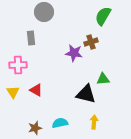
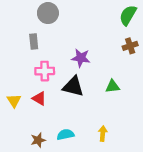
green semicircle: (103, 16) -> (128, 15), moved
brown cross: (91, 42) -> (130, 46), moved
pink cross: (18, 65) -> (45, 71), moved
black triangle: (86, 94) -> (73, 86), moved

